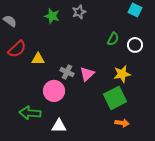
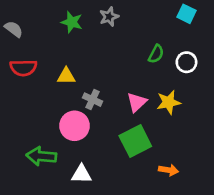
red semicircle: (17, 49) -> (23, 68), turned 42
yellow triangle: (38, 59) -> (66, 76), moved
pink triangle: (87, 74) -> (137, 102), moved
green square: (115, 98) -> (135, 141), moved

